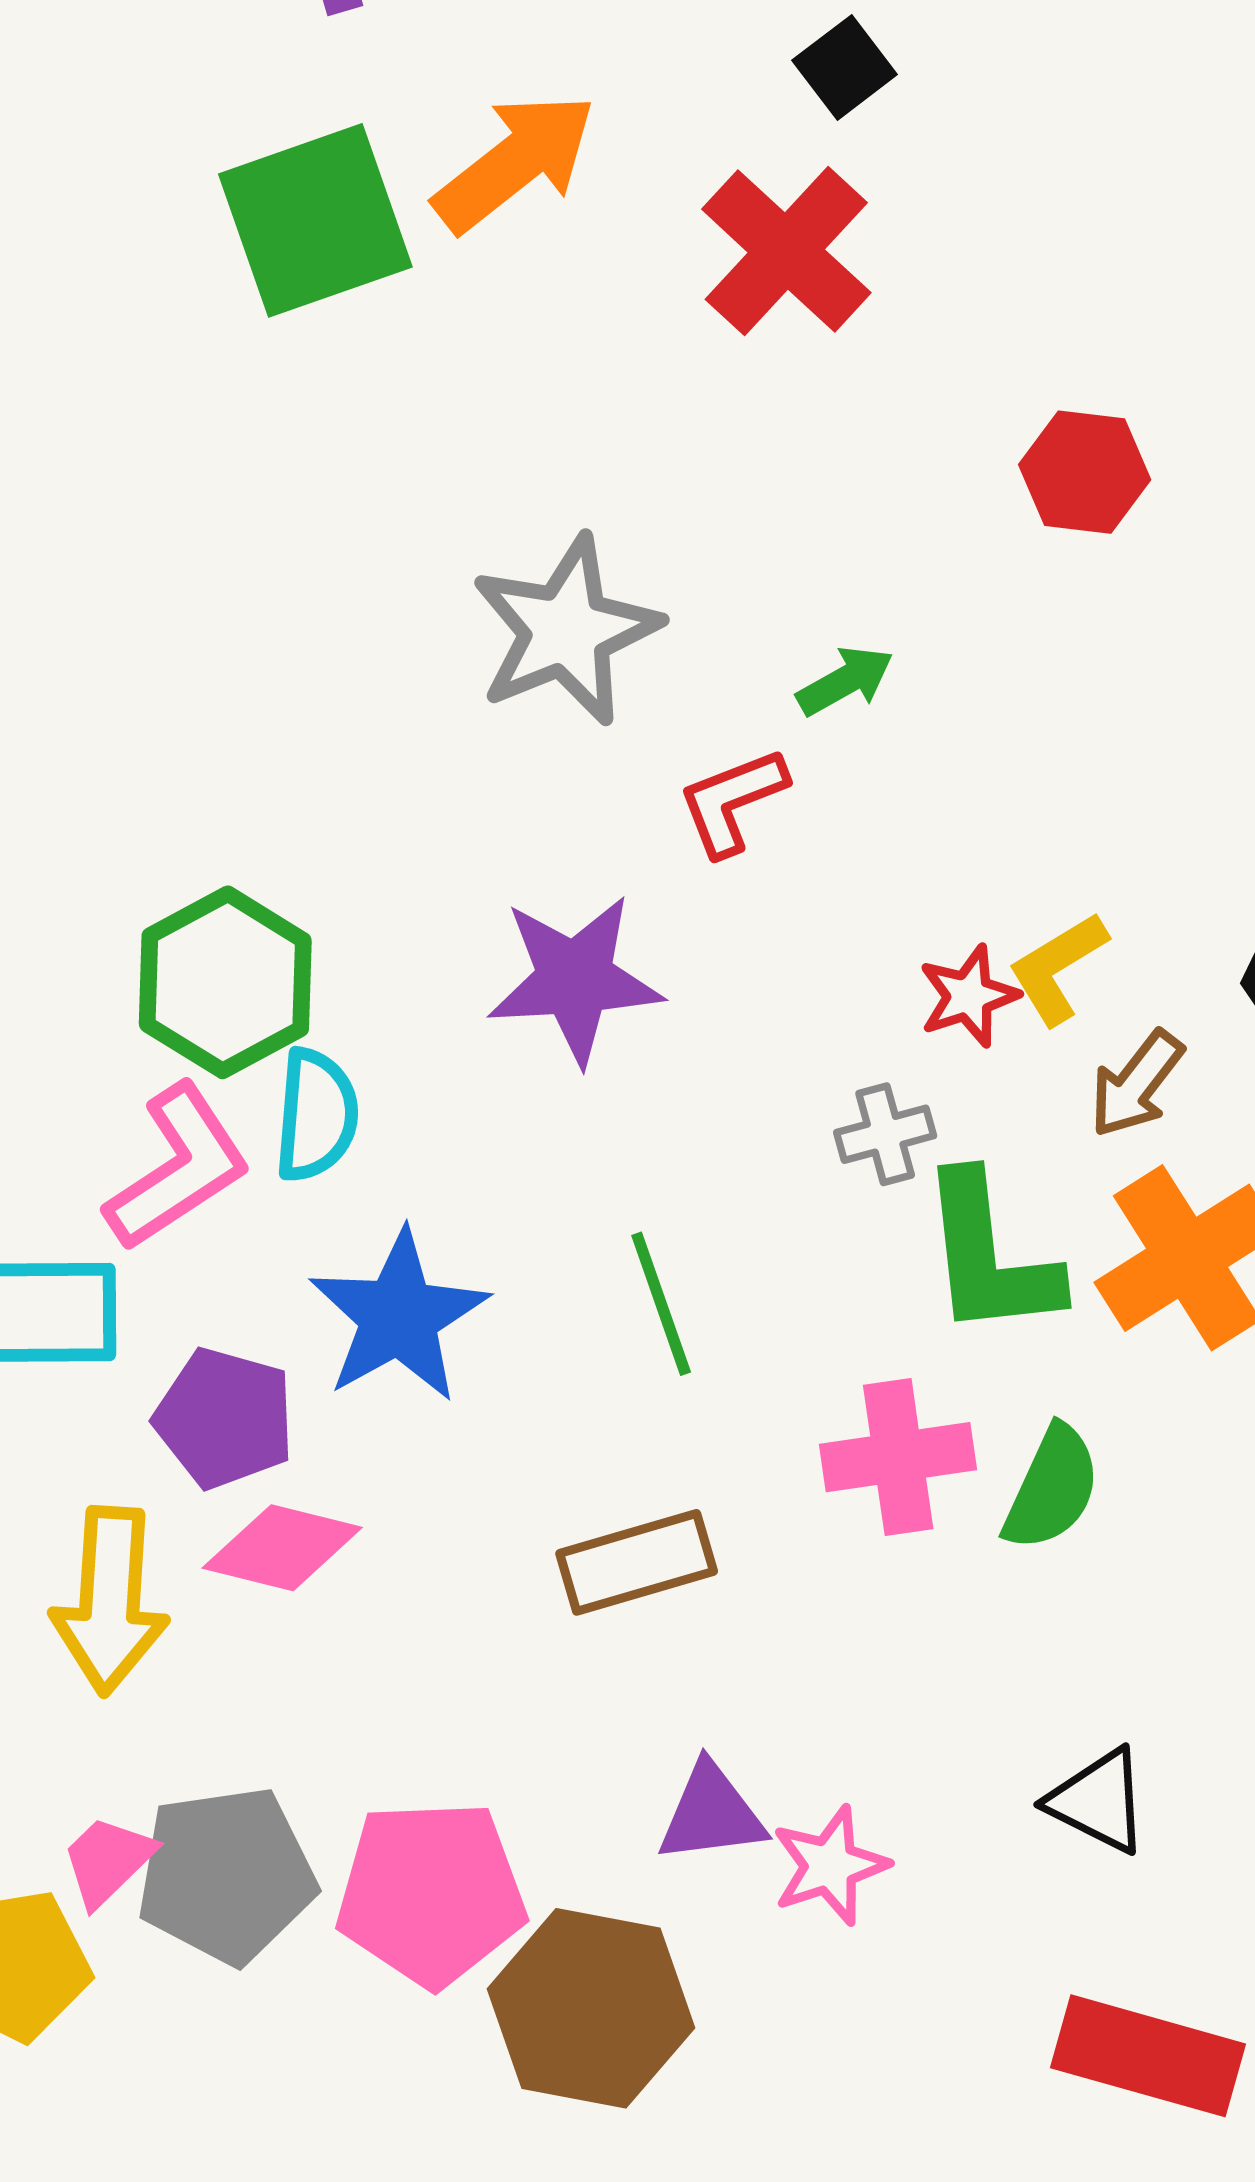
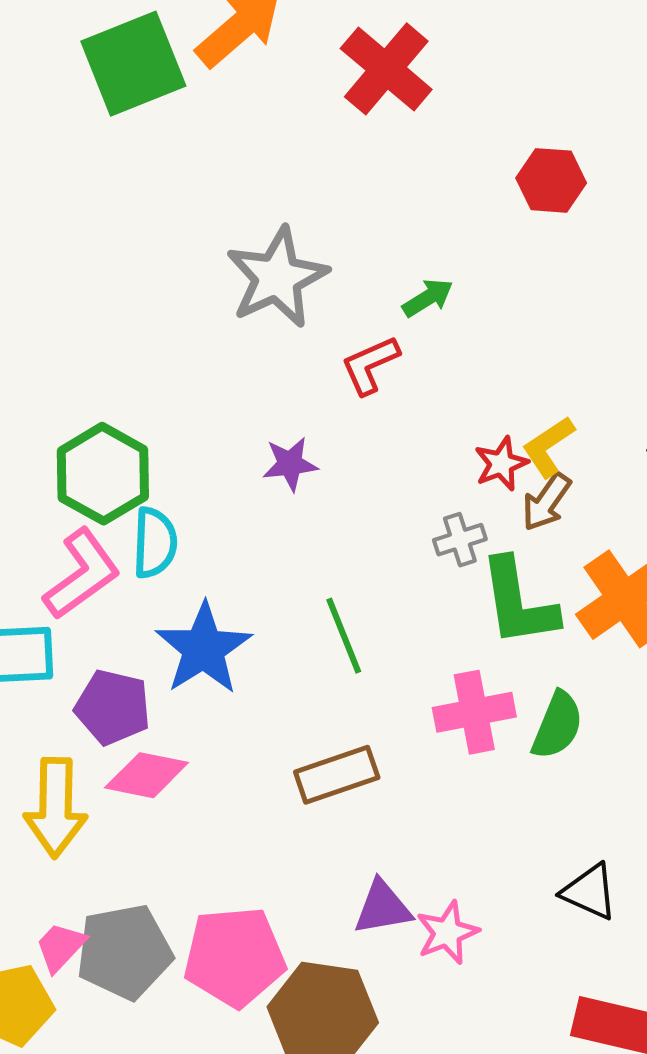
purple star: (575, 979) -> (290, 464), size x0.6
brown arrow: (1136, 1084) -> (546, 502), moved

